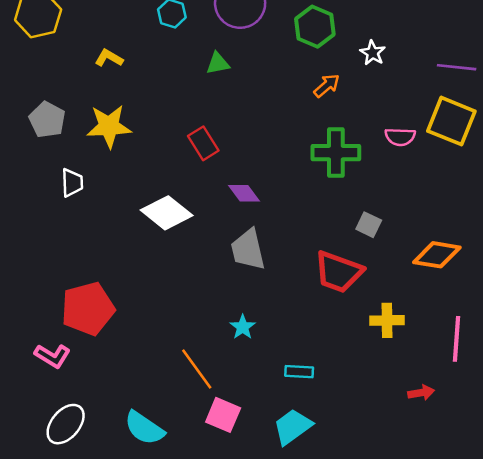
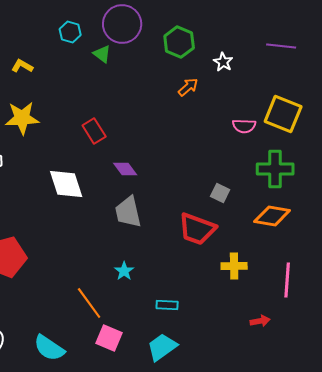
green triangle: (218, 63) -> (102, 54), moved, turned 48
purple line: (457, 67) -> (281, 46), moved
green cross: (336, 153) -> (275, 169), moved
white diamond: (167, 213) -> (66, 184), turned 33

